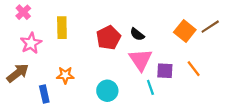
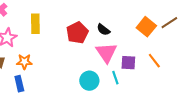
orange star: (65, 75) -> (24, 62), moved
cyan circle: (107, 91) -> (89, 81), moved

